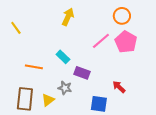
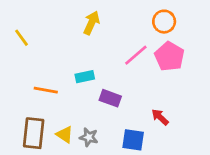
cyan rectangle: (63, 57) -> (85, 77), turned -56
gray star: (65, 88) -> (89, 137), moved
yellow triangle: (48, 100) -> (65, 135), turned -48

